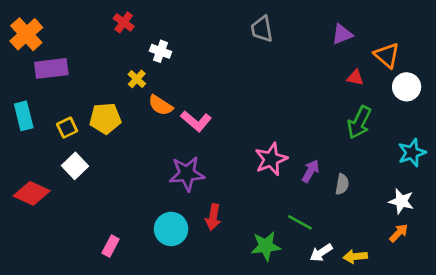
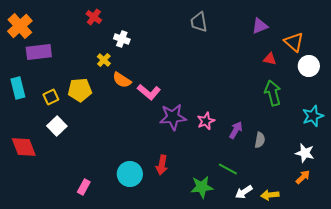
green arrow: (359, 122) -> (273, 93), turned 140
pink star: (271, 159) -> (206, 121), size x0.7
purple star: (187, 174) -> (173, 117), moved
red diamond: (32, 193) -> (24, 147), turned 44

